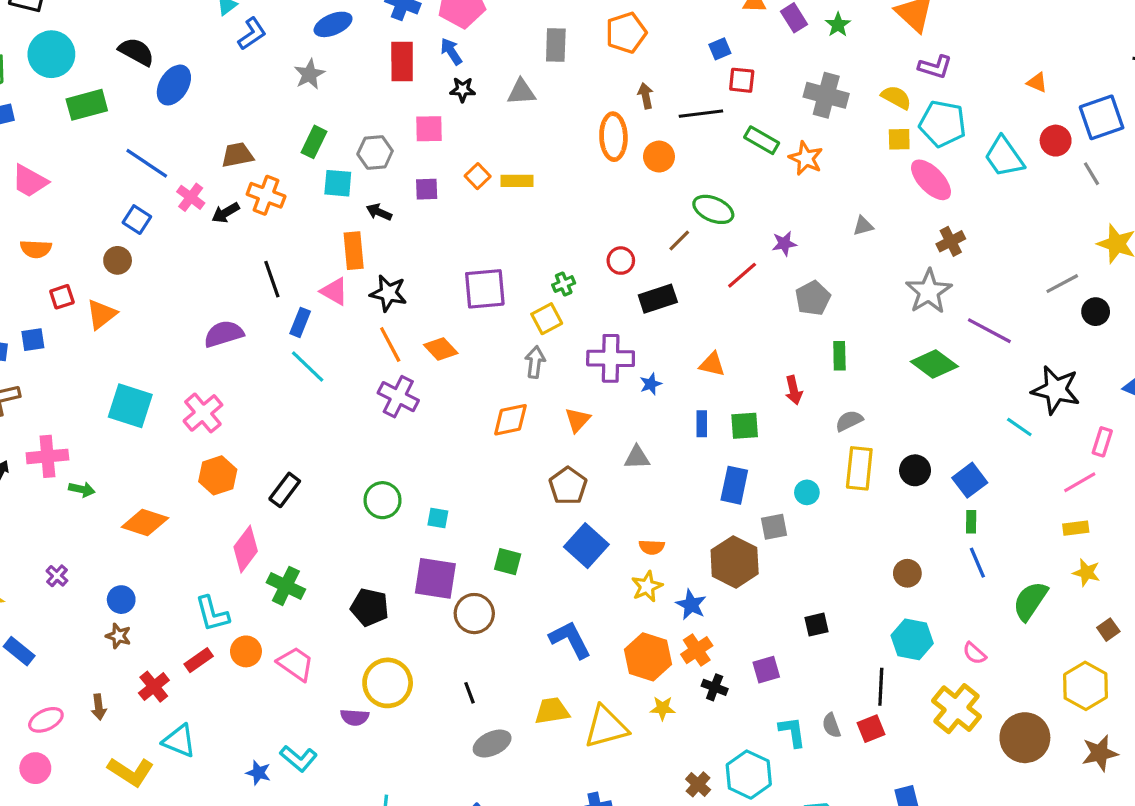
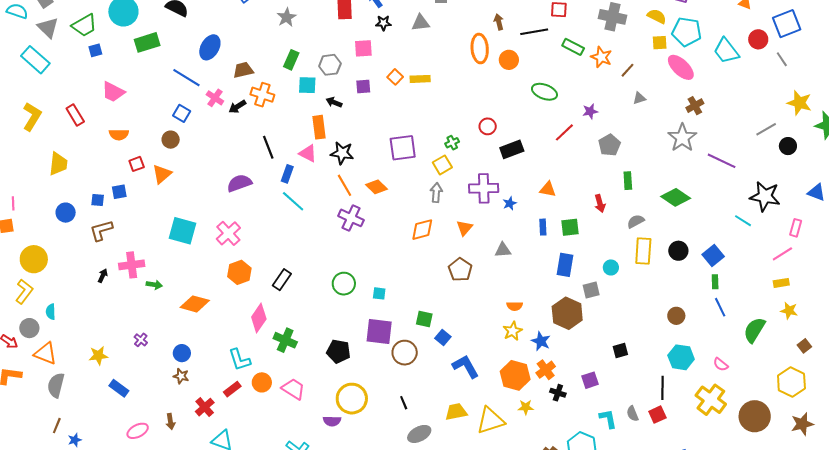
blue ellipse: (174, 85) -> (210, 47), moved
brown line: (679, 240) -> (627, 70), moved
green diamond: (934, 364) -> (676, 197), moved
blue square: (586, 546) -> (443, 338), moved, size x0.6

